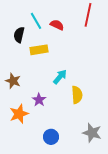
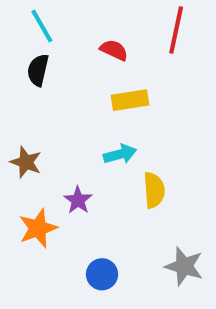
cyan line: (36, 21) -> (42, 26), moved
yellow rectangle: (39, 50) -> (130, 100), moved
cyan arrow: (60, 77) -> (120, 154), turned 35

